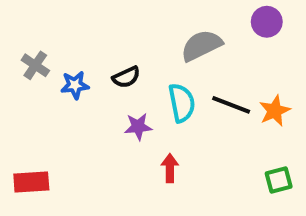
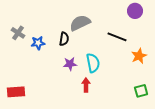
gray semicircle: (201, 45) -> (80, 23), moved
black semicircle: (126, 77) -> (64, 39), turned -56
cyan semicircle: (182, 103) -> (93, 63), moved
black line: (231, 105) -> (117, 37), moved

